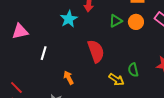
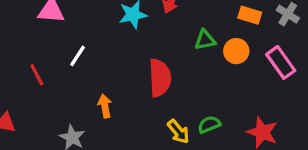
green semicircle: (133, 70) -> (209, 125), turned 64
red line: (16, 88) -> (37, 75), moved

